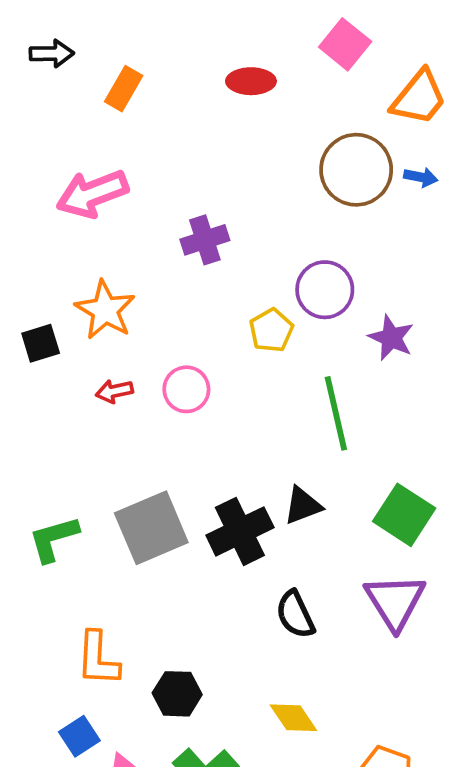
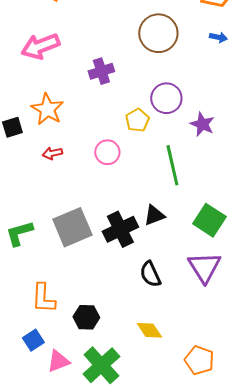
brown circle: (356, 170) -> (158, 33), moved
pink circle: (186, 389) -> (107, 152), moved

